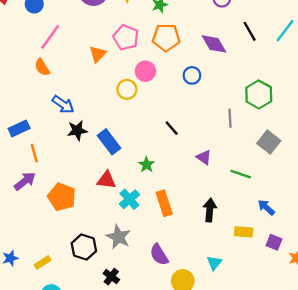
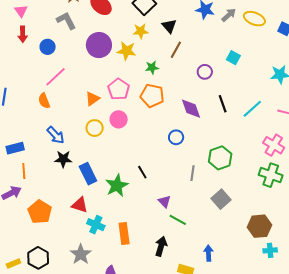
pink circle: (145, 71) -> (119, 119), moved
blue circle: (192, 75) -> (176, 137), moved
yellow circle: (127, 89) -> (95, 128), moved
green star: (147, 165) -> (117, 186), moved, size x1.6
green line: (241, 174) -> (178, 220), moved
cyan cross: (129, 199) -> (96, 225), turned -36
blue arrow: (266, 207) -> (208, 253), turned 35
black hexagon: (84, 247) -> (38, 258), moved

